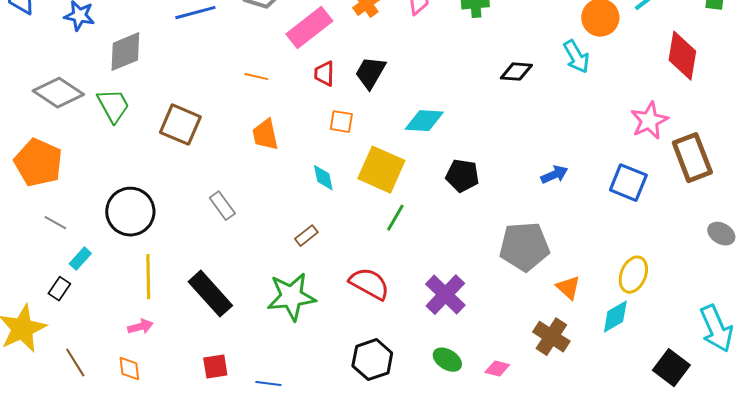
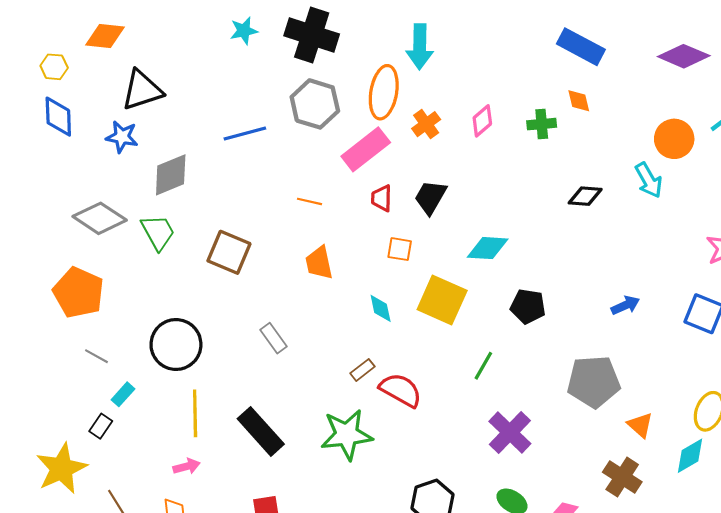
green line: (395, 218) -> (483, 366), moved
red semicircle: (369, 284) -> (401, 390), moved

